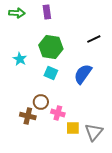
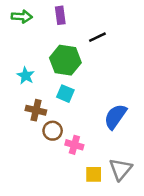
black line: (94, 39) -> (97, 37), moved
blue semicircle: (83, 74) -> (115, 117), moved
brown cross: (28, 116) -> (36, 110), moved
yellow square: (73, 128) -> (94, 174), moved

